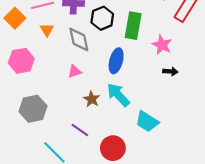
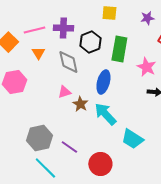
brown star: (92, 99) -> (80, 104), moved
gray hexagon: (33, 109) -> (39, 138), moved

